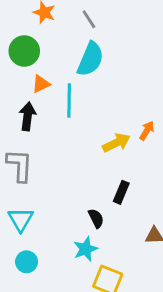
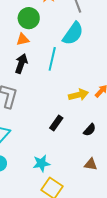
orange triangle: (41, 84) -> (23, 39), moved
black rectangle: (121, 192) -> (56, 123), moved
black semicircle: (96, 218) -> (90, 130), moved, turned 56

